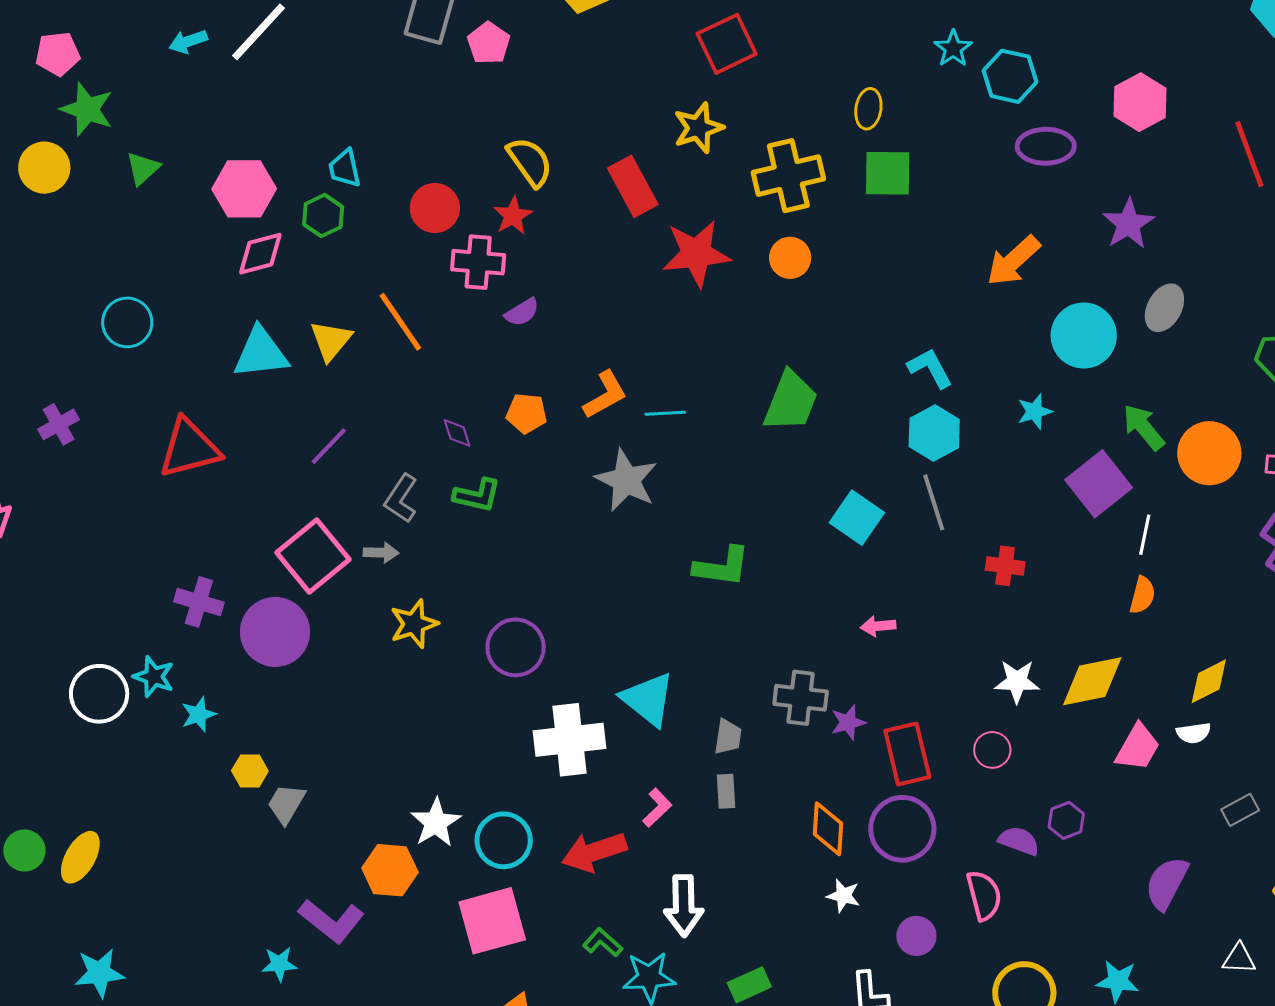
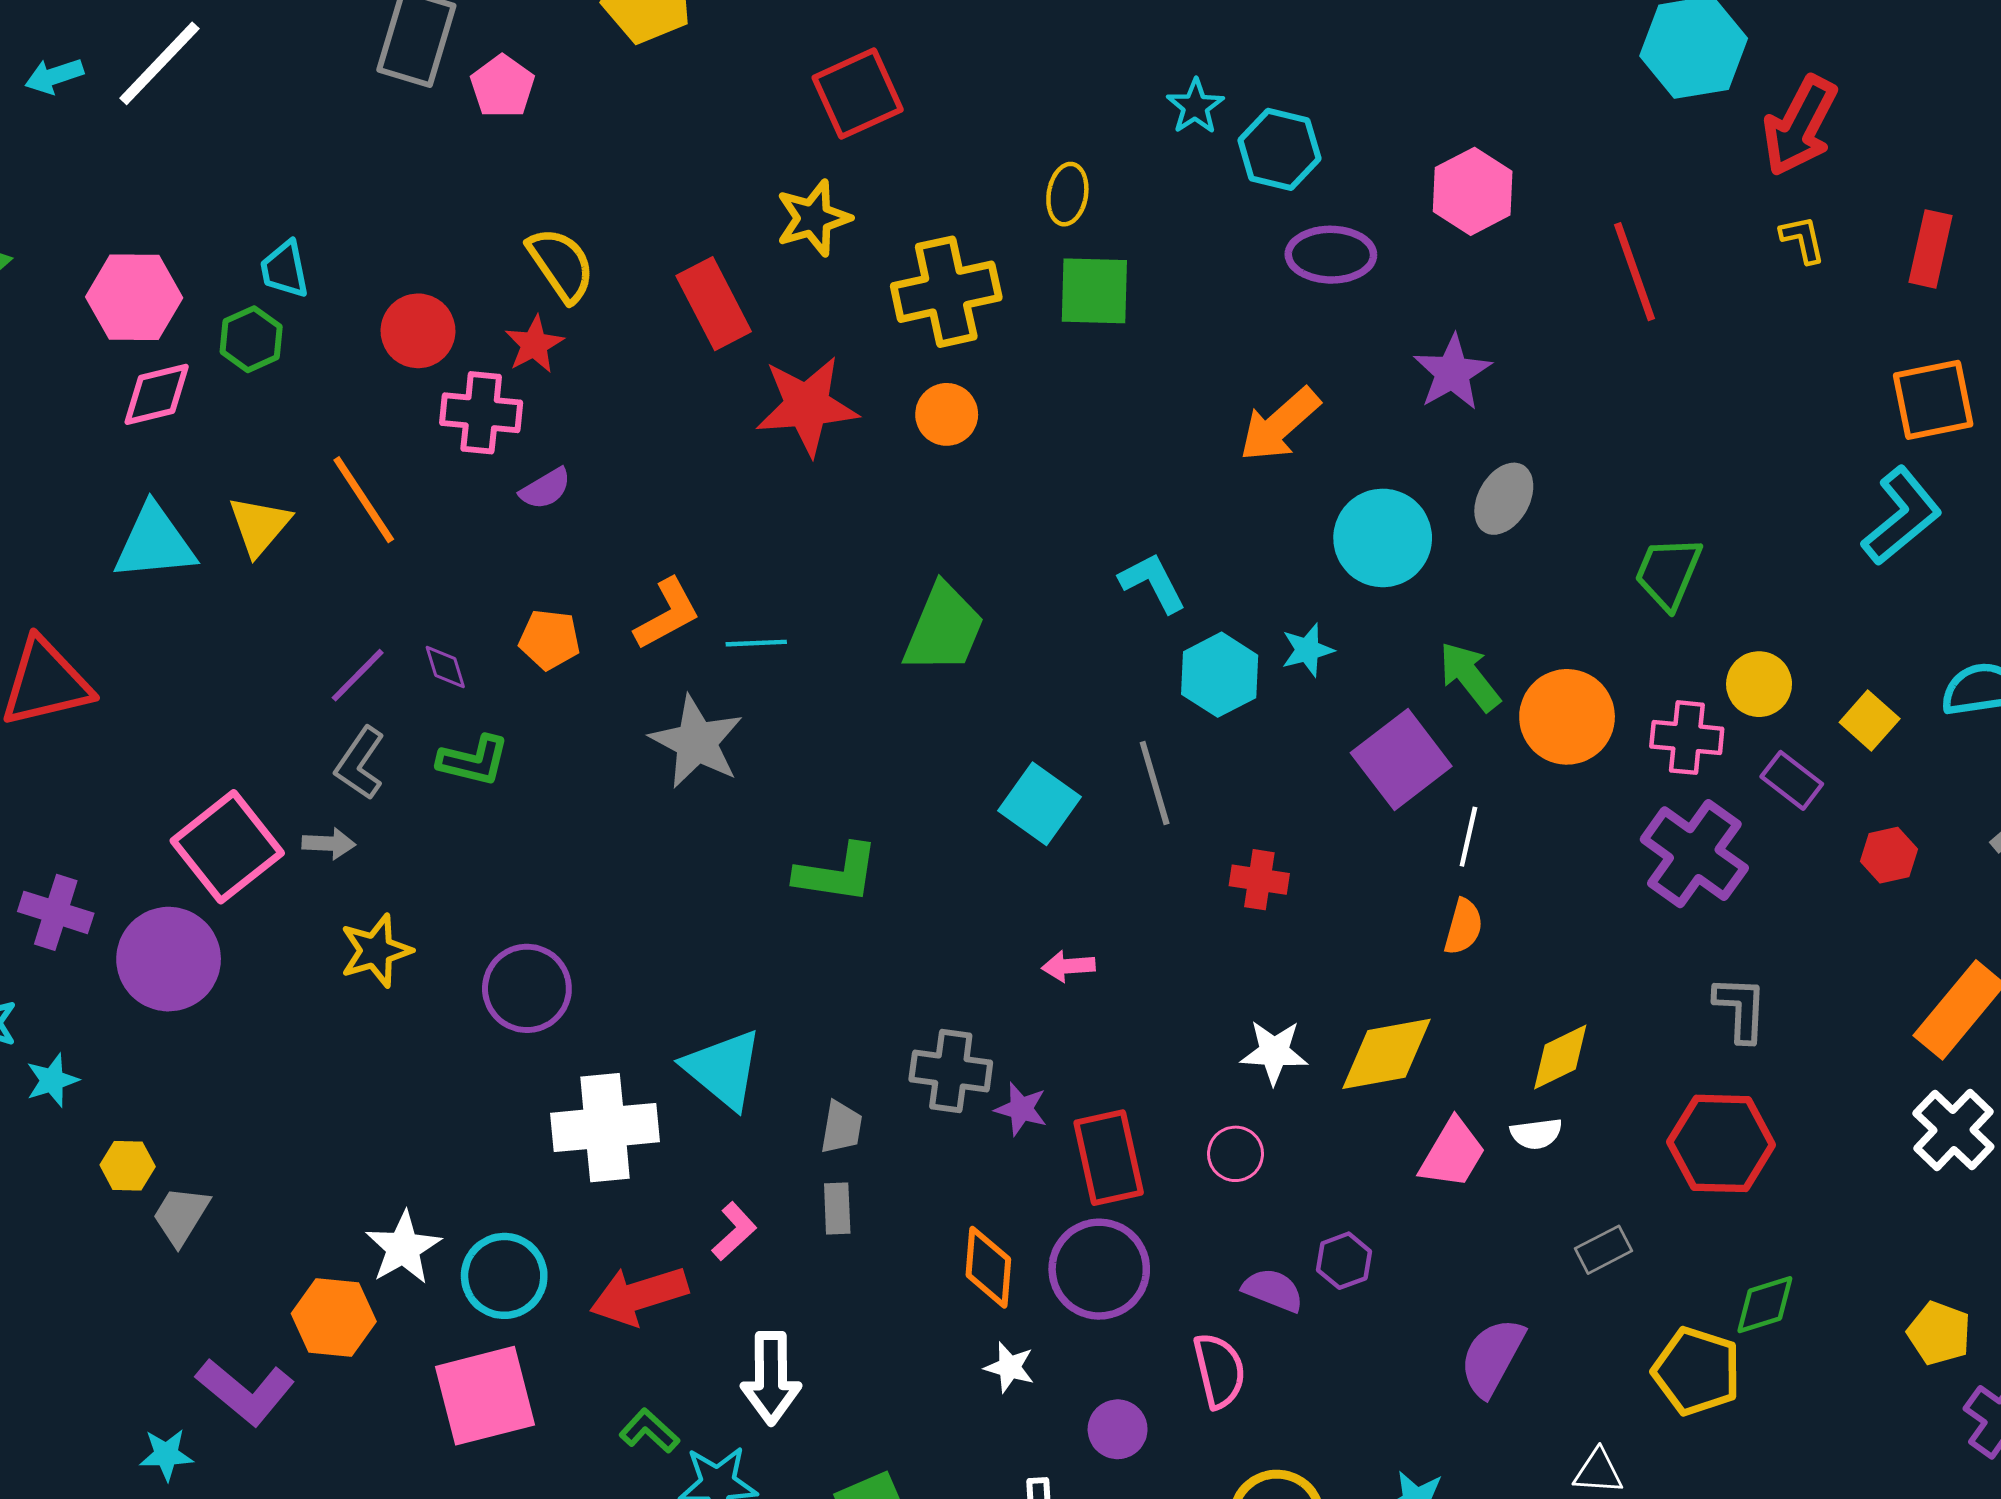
cyan hexagon: (934, 433) -> (1220, 675), moved
purple line: (329, 446) -> (358, 675), moved
purple star: (848, 722) -> (1021, 1109), turned 30

